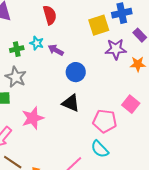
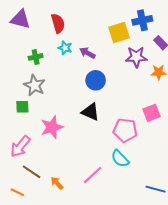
red semicircle: (50, 15) -> (58, 23), moved
cyan star: (37, 43) -> (65, 48), moved
purple arrow: (56, 50) -> (87, 53), moved
pink square: (131, 104) -> (152, 113), turned 30

